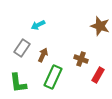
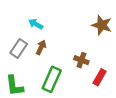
cyan arrow: (38, 25) -> (36, 24), turned 56
brown arrow: (43, 55) -> (41, 47), moved

